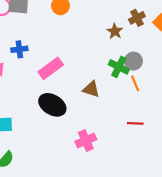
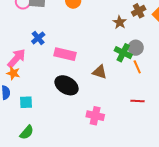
blue cross: (19, 49) -> (38, 38), turned -32
pink rectangle: (51, 68) -> (65, 54), turned 50
pink cross: (86, 140) -> (95, 116), turned 36

